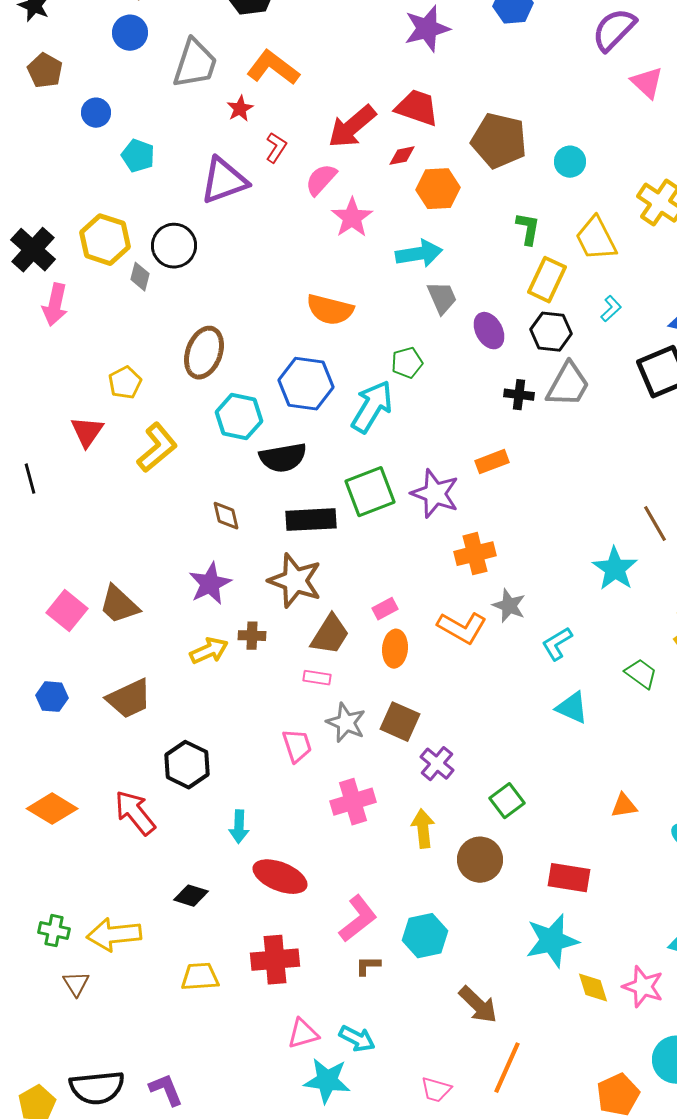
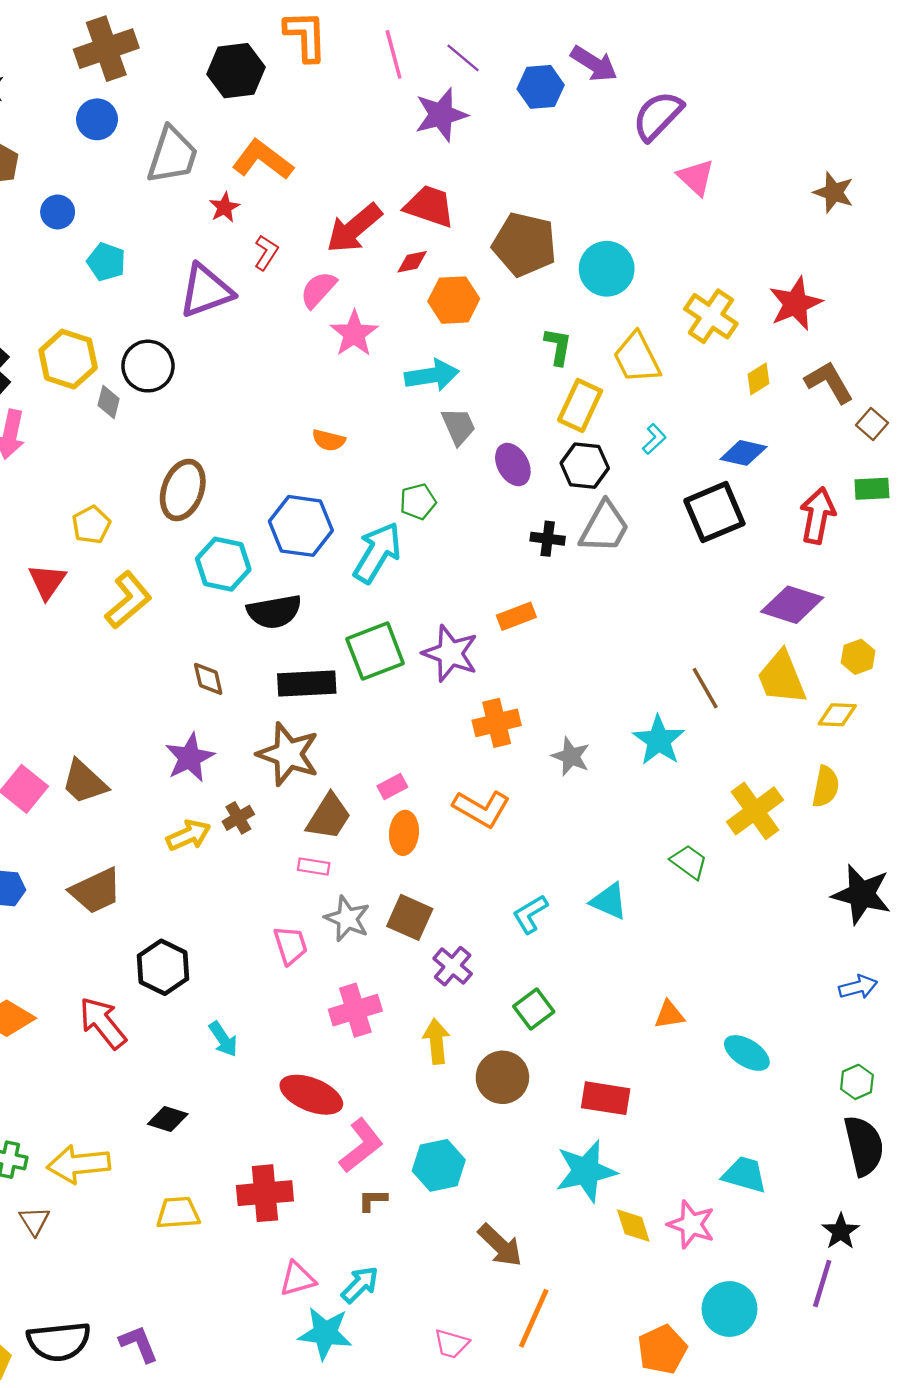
cyan circle: (570, 162) -> (607, 269), size x1.5
orange semicircle: (330, 310) -> (329, 440), size x0.6
gray star: (509, 606) -> (571, 756), moved
brown cross: (252, 636) -> (238, 818), turned -32
cyan L-shape: (557, 644) -> (530, 914), moved
cyan arrow: (239, 827) -> (223, 1039), turned -36
red ellipse: (280, 877) -> (311, 1095), moved
cyan arrow: (357, 1039) -> (360, 1285), turned -72

